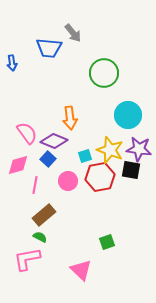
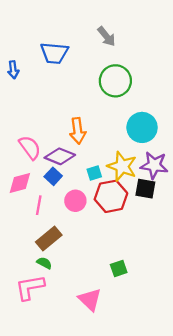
gray arrow: (73, 33) -> (106, 36), moved

